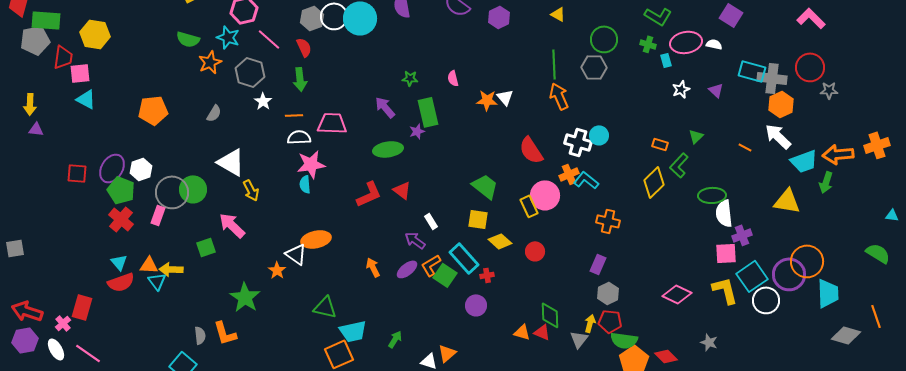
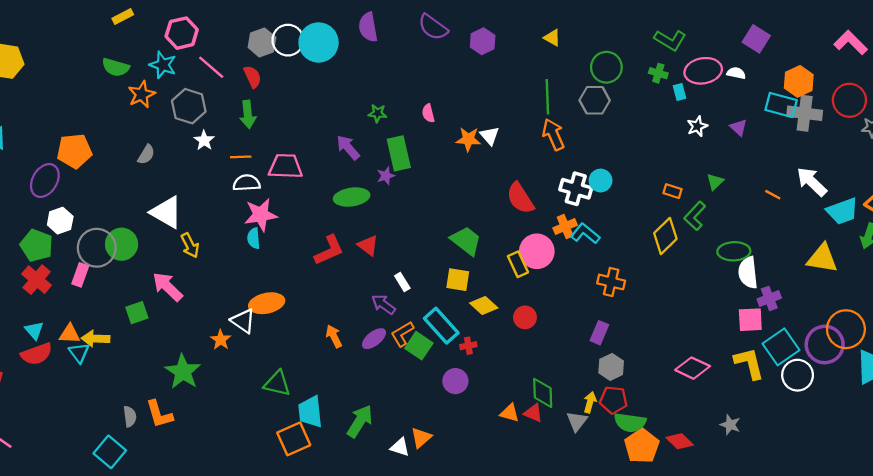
orange hexagon: (781, 104) -> (799, 81), moved
purple ellipse: (112, 168) -> (45, 181), moved
cyan trapezoid: (353, 331) -> (310, 412), turned 96
green arrow: (395, 339) -> (360, 421), size x1.6

